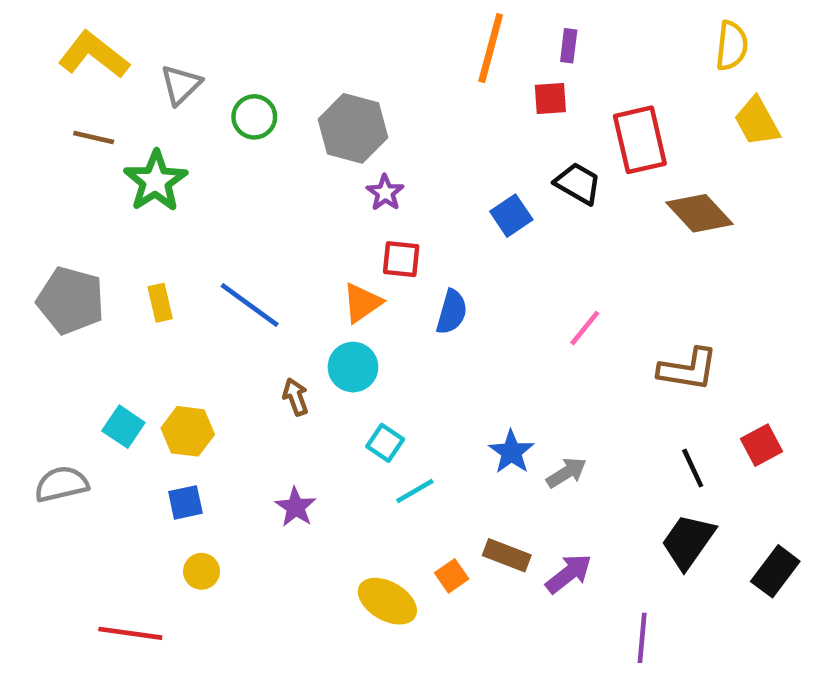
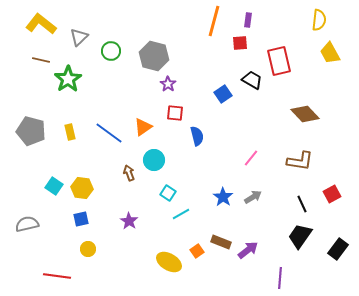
brown diamond: (700, 213) -> (305, 114), moved
orange triangle: (362, 303) -> (143, 127), moved
blue semicircle: (452, 312) -> (197, 136), turned -30
pink line: (585, 328) -> (251, 158), moved
gray arrow: (566, 473) -> (253, 197), moved
gray semicircle: (61, 484) -> (27, 224), moved

